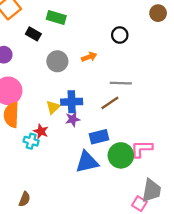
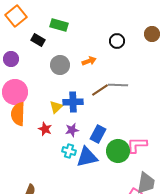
brown circle: (158, 13) -> (152, 34), moved
brown line: (110, 103) -> (100, 90), moved
purple star: (73, 119) -> (72, 130), moved
blue rectangle: (99, 137) -> (98, 134), turned -48
cyan cross: (31, 141) -> (69, 151), moved

